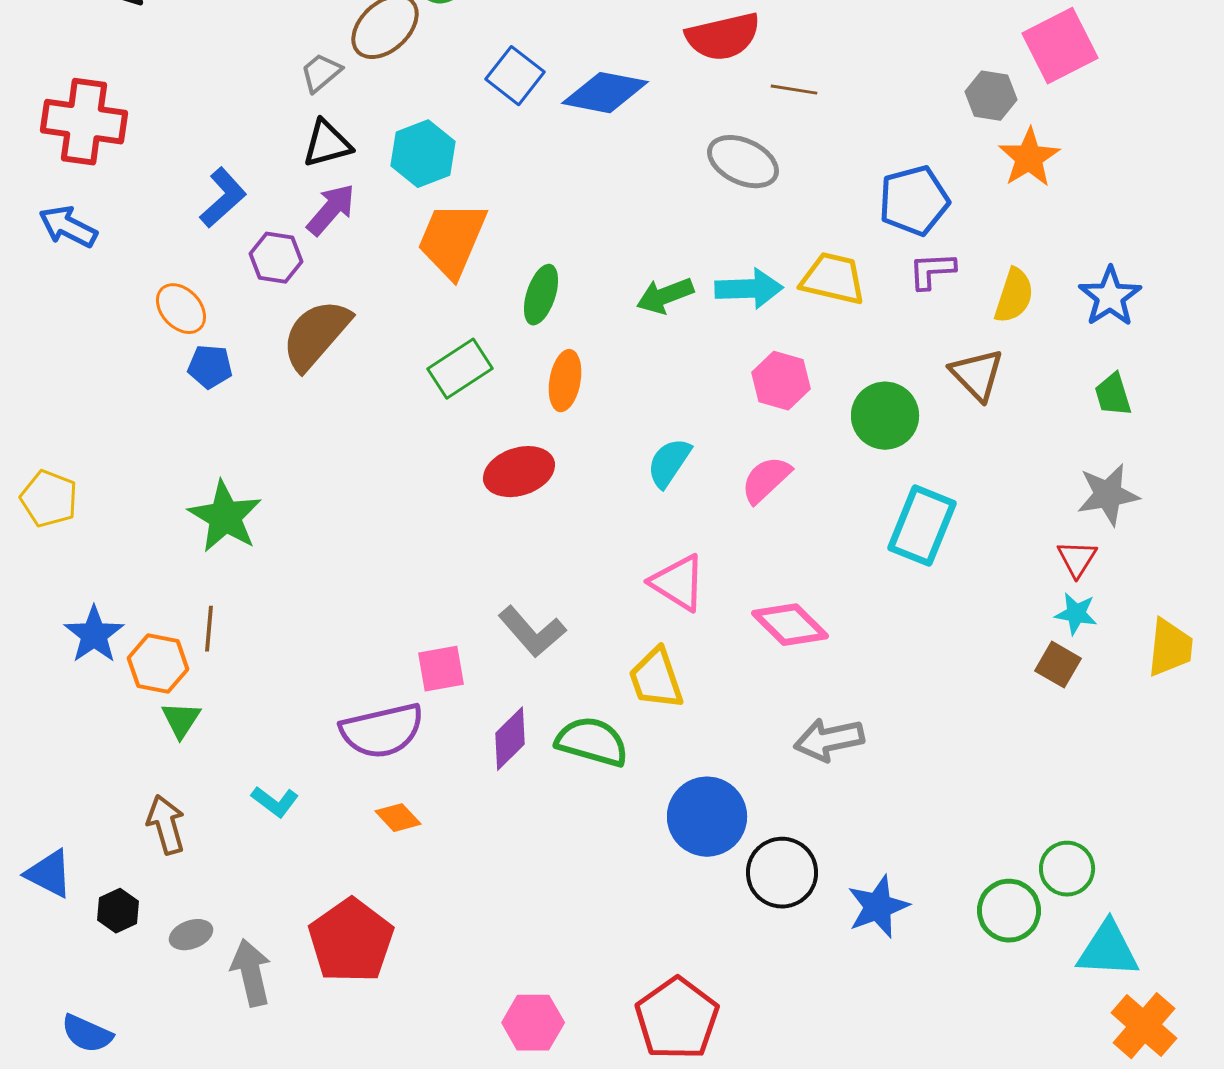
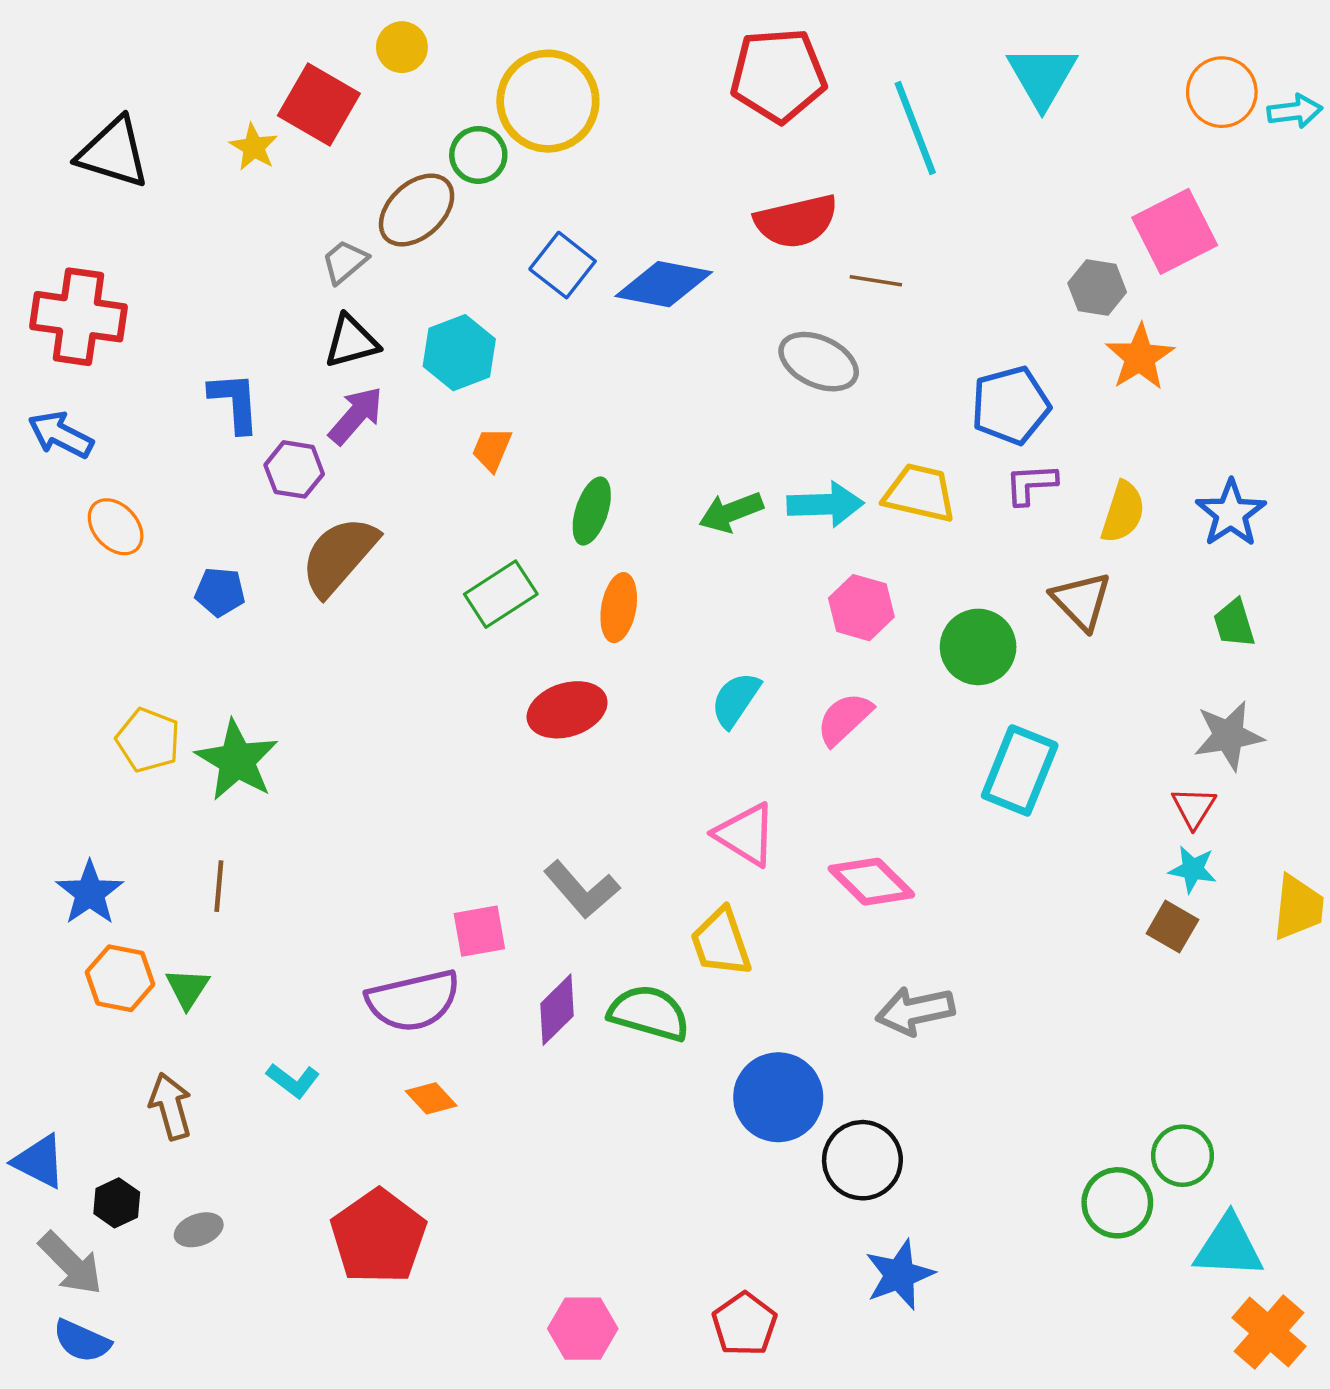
blue L-shape: (223, 198) -> (235, 402), turned -52
orange trapezoid: (452, 240) -> (492, 449), size x0.5
orange ellipse: (181, 309) -> (116, 527), moved
yellow pentagon: (49, 499) -> (148, 740), moved
orange hexagon: (158, 664) -> (120, 978), moved
blue star: (878, 907) -> (899, 1275), moved
gray arrow: (251, 973) -> (71, 1263), moved, turned 148
red pentagon: (677, 1019) -> (744, 1324), size x0.7

